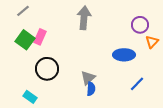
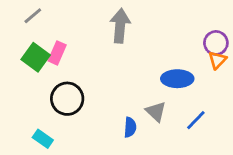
purple circle: (140, 25) -> (216, 43), moved
gray triangle: (88, 78) -> (156, 112), moved, turned -35

